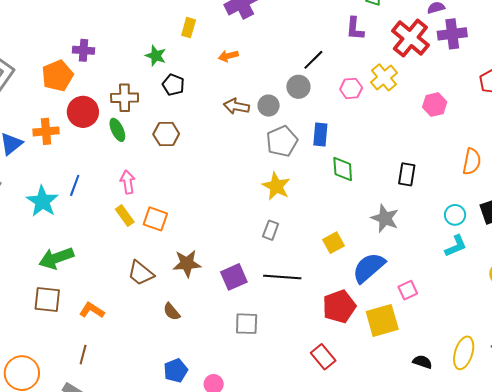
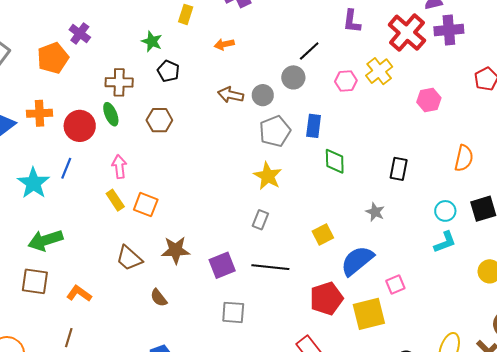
purple cross: (84, 50) -> (80, 34), turned 30
red circle: (83, 112) -> (80, 126), moved
gray star: (385, 218) -> (375, 212), size x0.7

